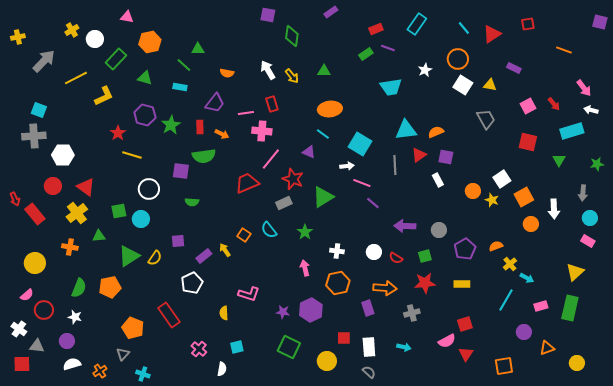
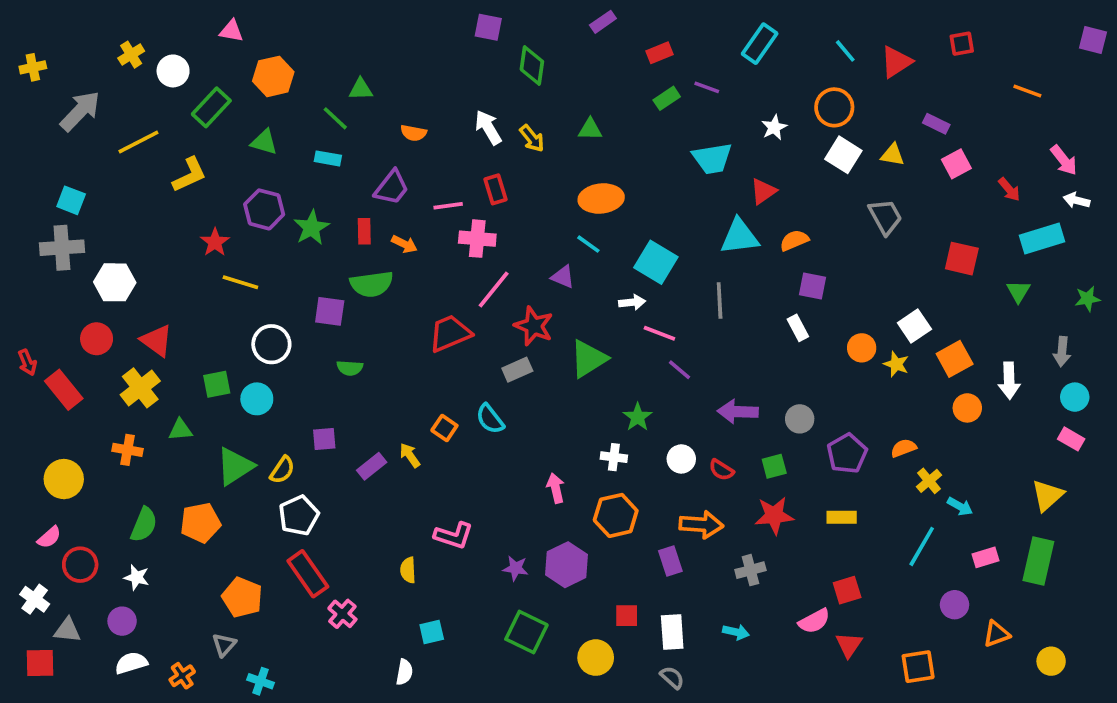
red rectangle: (376, 29) -> (659, 53), moved
pink square: (528, 106) -> (956, 164), moved
red triangle: (419, 155) -> (763, 191), moved
green star: (305, 232) -> (638, 417), moved
white pentagon: (192, 283) -> (299, 515), moved
pink cross: (199, 349) -> (342, 614), moved

